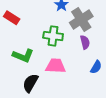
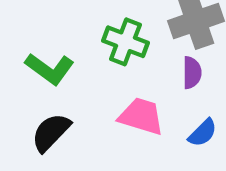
pink trapezoid: (56, 66) -> (141, 116), moved

